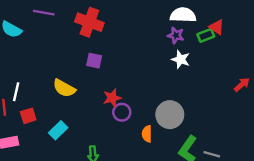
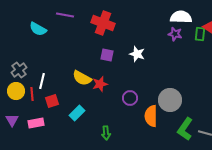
green rectangle: (206, 35) -> (200, 34), turned -64
white star: (181, 59) -> (137, 54), moved
red star: (112, 98) -> (100, 84), moved
orange semicircle: (147, 134) -> (151, 116), size x1.5

